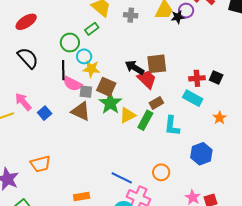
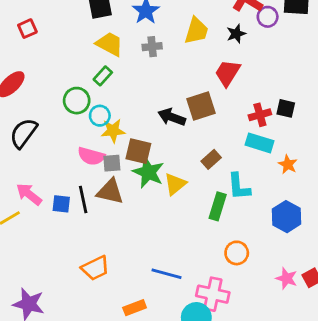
purple circle: (186, 11) -> (268, 17), moved
black star: (178, 17) -> (236, 34), moved
black semicircle: (28, 58) -> (23, 133), turned -90
black line: (63, 70) -> (83, 199), moved
red trapezoid: (147, 79) -> (227, 73), moved, turned -90
blue square: (45, 113) -> (61, 204), turned -32
orange star: (220, 118) -> (288, 164), moved
green rectangle: (145, 120) -> (218, 206), moved
orange trapezoid: (40, 164) -> (95, 268), moved
blue line: (122, 178) -> (166, 274), moved

